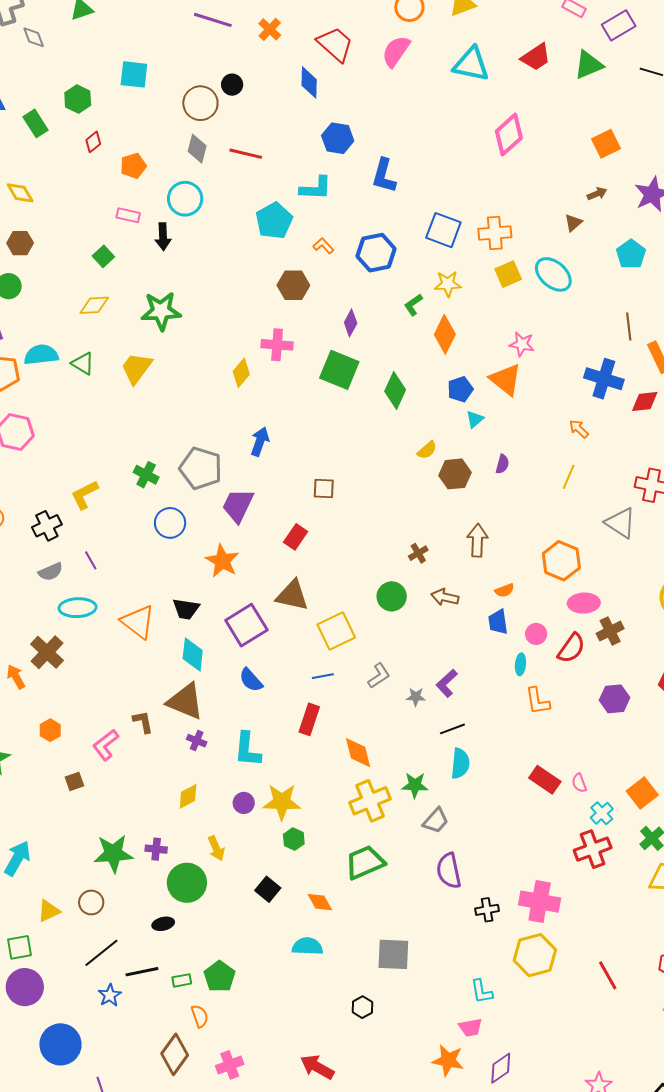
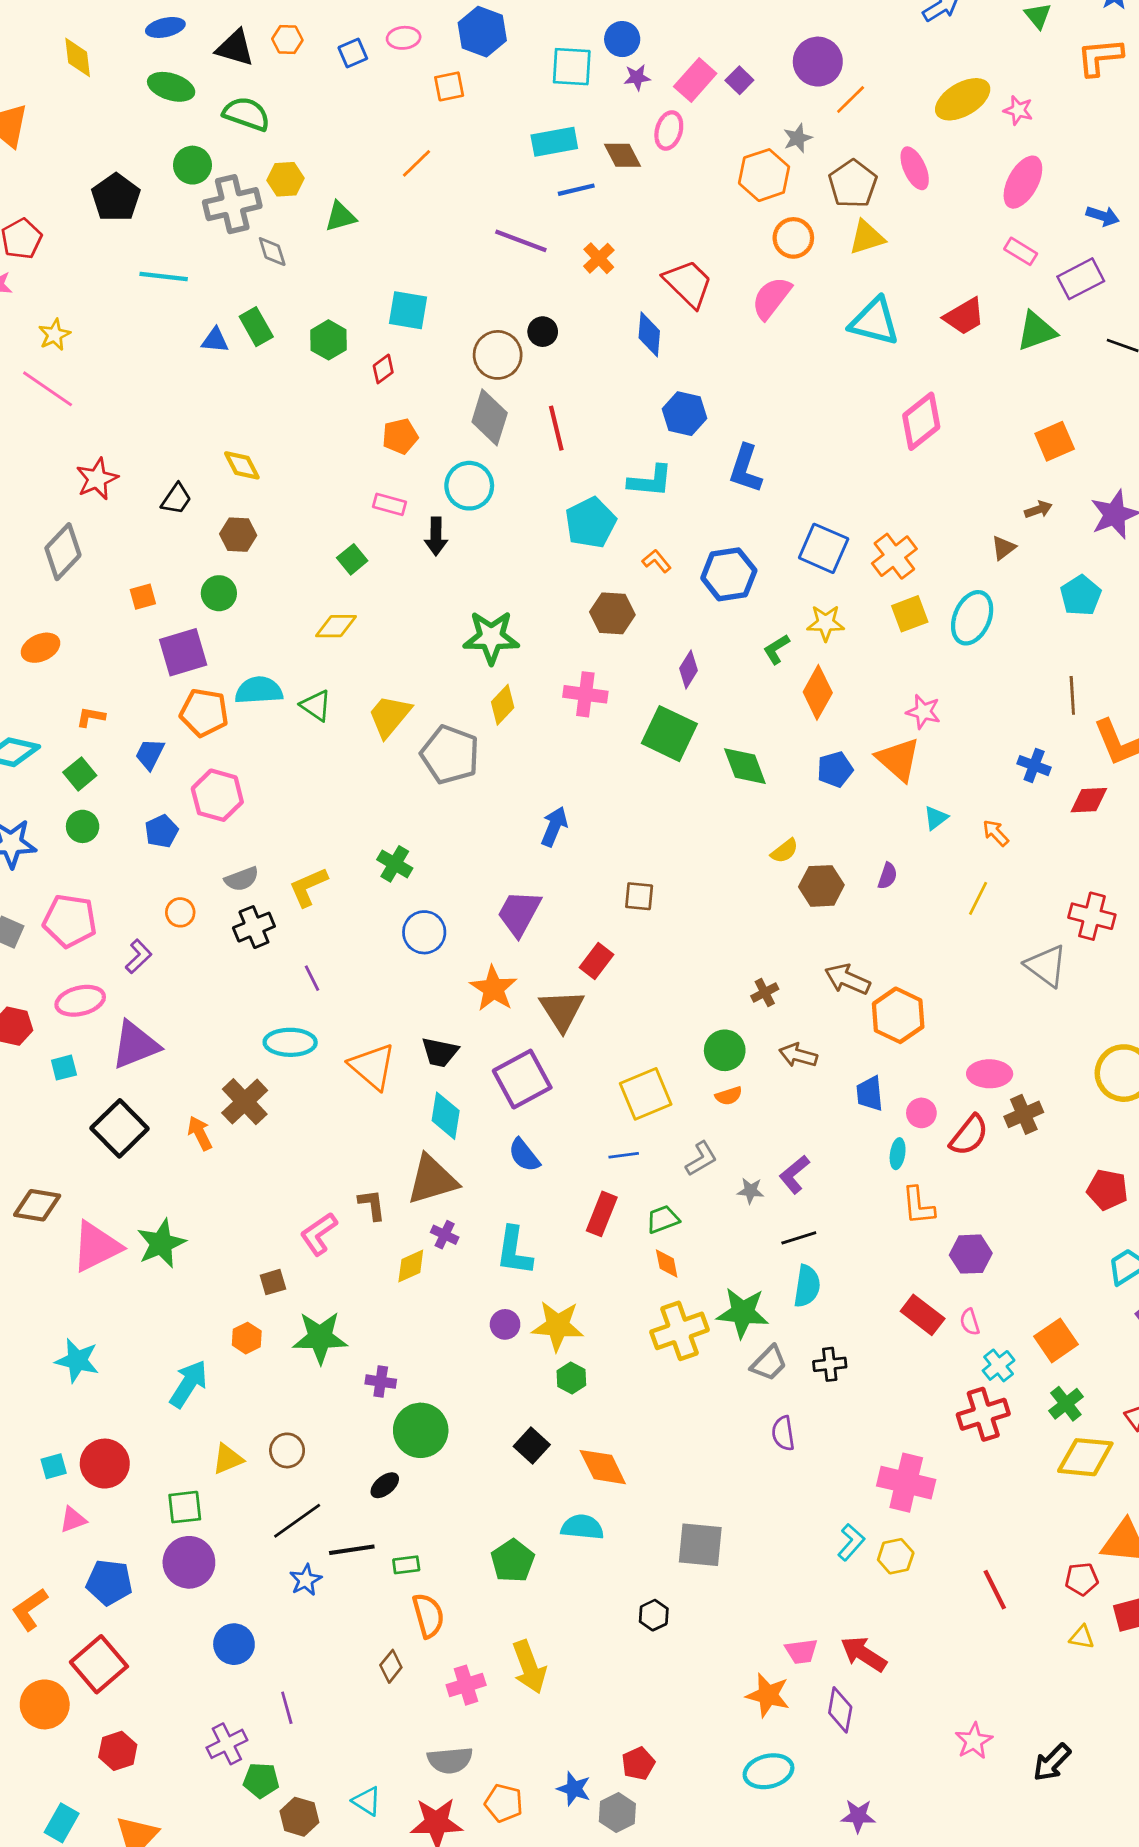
green rectangle: (36, 123) -> (256, 327), moved
red diamond: (93, 142) -> (383, 369), moved
gray diamond: (197, 149) -> (490, 417), size x1.4
red line: (246, 154) -> (556, 428), turned 60
orange cross: (495, 233) -> (894, 556), turned -36
cyan ellipse: (553, 274) -> (972, 618), turned 69
green star: (161, 311) -> (491, 637), moved
yellow diamond: (241, 373) -> (503, 705), moved
blue cross: (604, 379) -> (1034, 766), size x0.6
green diamond: (395, 390) -> (745, 766), turned -48
cyan triangle: (475, 419) -> (936, 818), moved
gray pentagon: (201, 468) -> (450, 755), moved
brown arrow: (477, 540) -> (847, 979), turned -72
orange hexagon: (561, 561) -> (898, 1015), moved
gray semicircle: (51, 572) -> (242, 879), moved
orange semicircle: (505, 590) -> (729, 1096), moved
brown triangle: (292, 595) -> (562, 1010), moved, turned 42
purple hexagon: (615, 699) -> (971, 1254), moved
brown triangle: (185, 701) -> (432, 1180), turned -42
orange hexagon: (50, 730) -> (247, 1338), moved
orange diamond: (358, 753) -> (667, 1263), size x0.7
green star: (415, 785) -> (743, 1313), size x1.4
yellow diamond: (188, 796) -> (411, 1266), moved
yellow arrow: (216, 848) -> (529, 1667), moved, size x1.5
green star: (113, 854) -> (320, 1338), moved
green trapezoid: (365, 862) -> (663, 1219), moved, size x0.6
purple semicircle: (449, 871) -> (783, 1433), size x0.7
orange diamond: (320, 902) -> (603, 1467), size x1.4
black cross: (487, 910) -> (830, 1364), moved
black ellipse: (163, 924) -> (385, 1485), turned -30
yellow hexagon: (535, 955) -> (896, 1556), size x0.6
green pentagon: (220, 976) -> (513, 1561), moved
cyan L-shape: (482, 991) -> (851, 1542), moved, turned -132
orange semicircle: (200, 1016) -> (428, 1616), size x1.4
blue circle: (60, 1044) -> (234, 1644), size x0.7
brown diamond: (175, 1054) -> (391, 1666), size x0.6
red arrow: (317, 1067) -> (864, 1654), moved
purple diamond: (501, 1068) -> (840, 1710), turned -48

